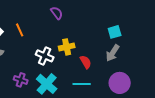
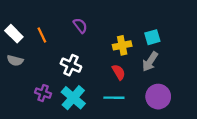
purple semicircle: (57, 13) -> (80, 26), moved
yellow cross: (67, 47) -> (122, 45), moved

